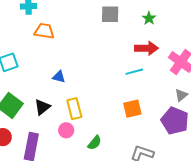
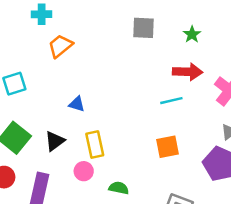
orange trapezoid: (44, 31) -> (60, 46), turned -50
green semicircle: (95, 143) -> (119, 188), turned -119

